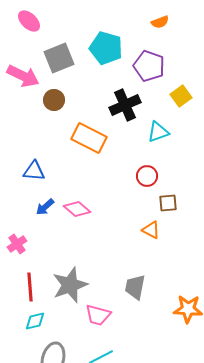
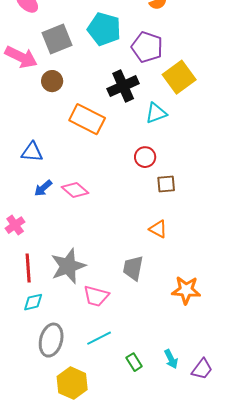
yellow square: (181, 96) -> (179, 77), size x1.5
orange triangle: (151, 230) -> (158, 229), moved

